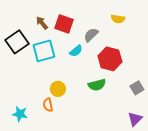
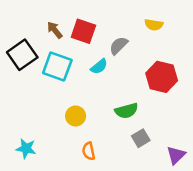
cyan square: (44, 51) -> (57, 66), turned 35
red hexagon: (110, 59) -> (162, 77), moved
gray square: (137, 88) -> (141, 138), moved
orange semicircle: (48, 105) -> (89, 151), moved

